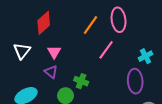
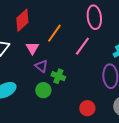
orange line: (90, 25) -> (54, 33), moved
purple triangle: (51, 72) -> (41, 66), moved

